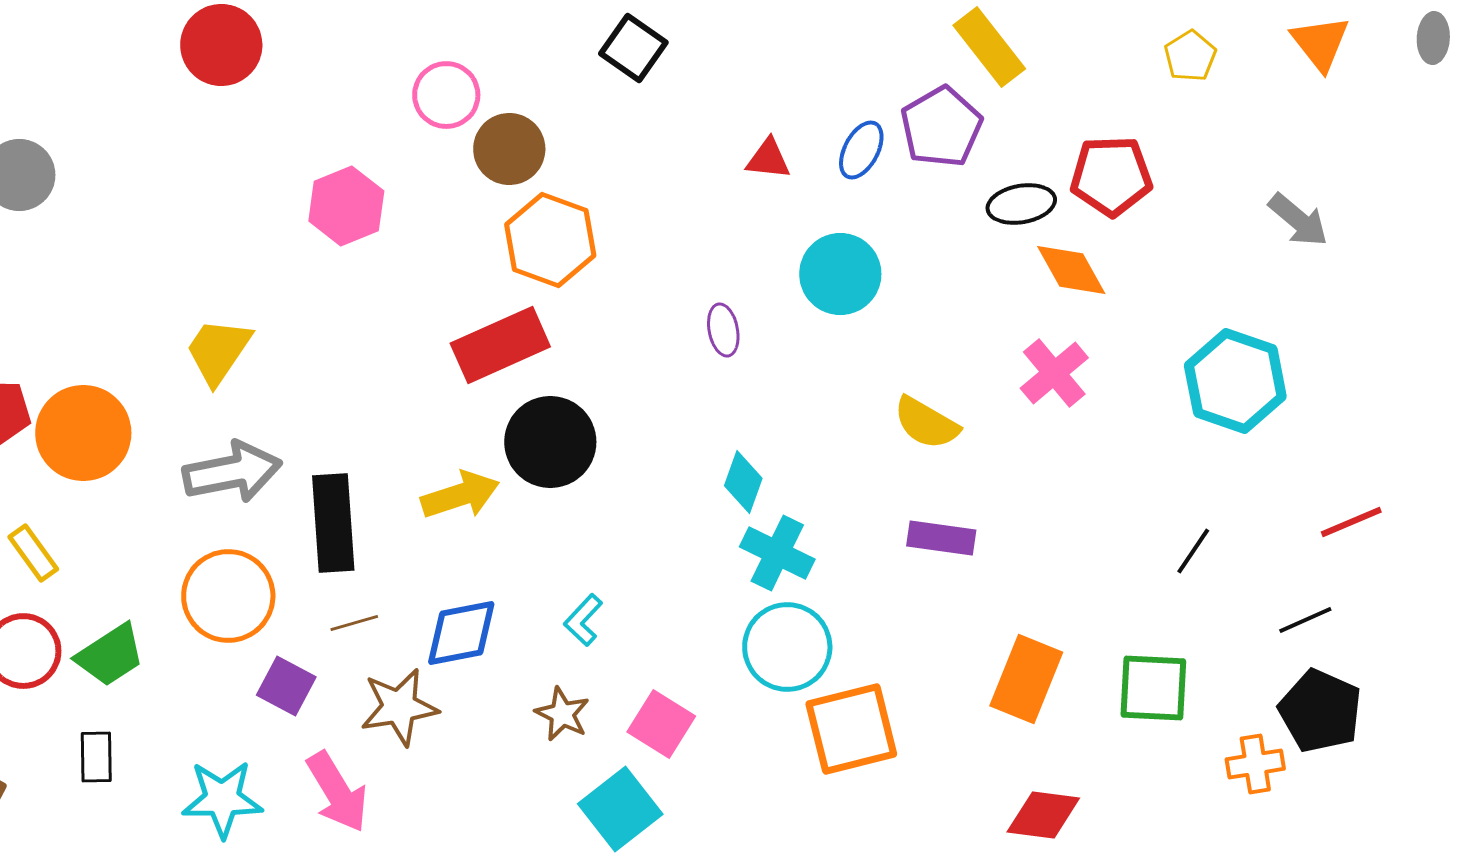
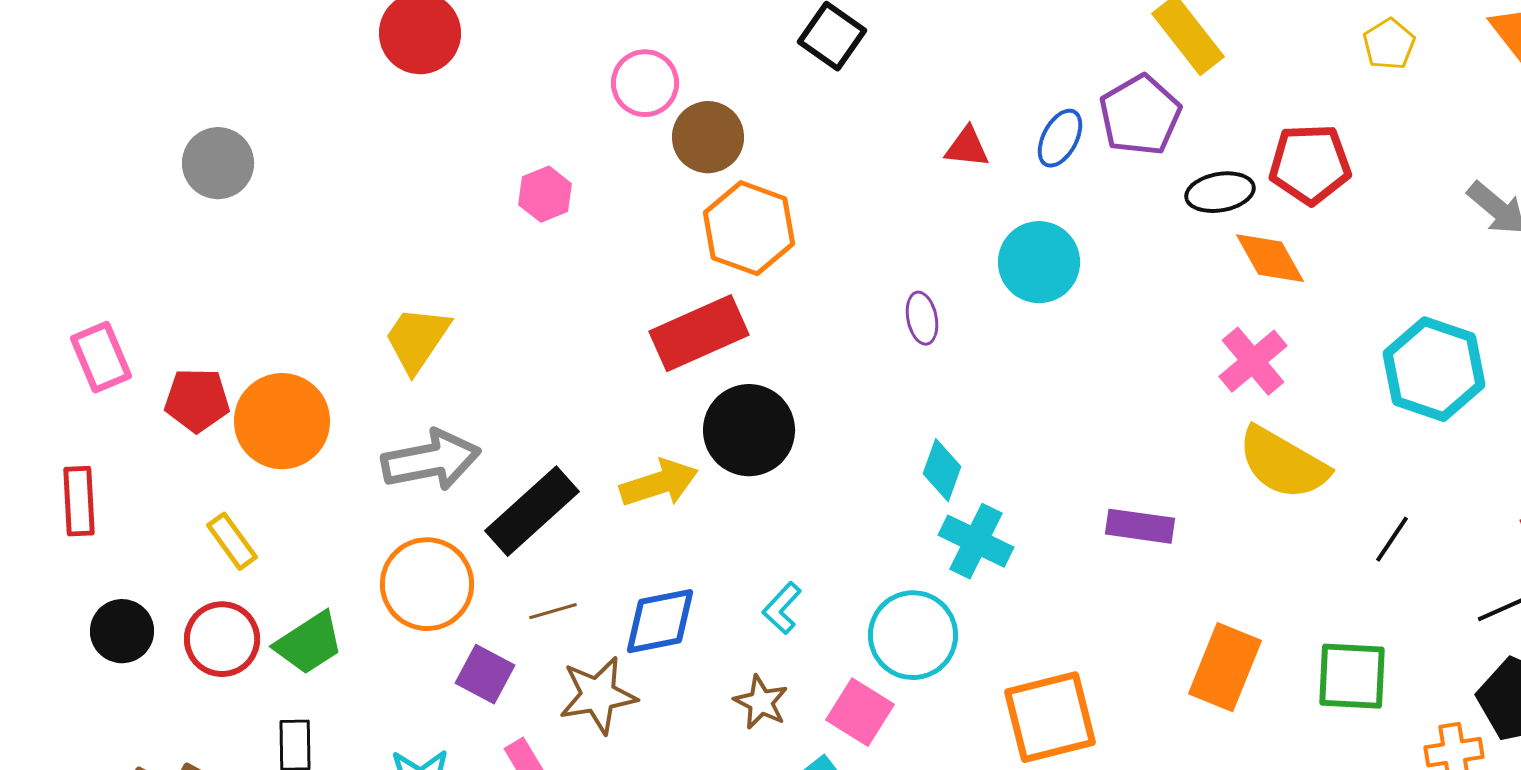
pink hexagon: (346, 206) -> (545, 194), size x0.7
yellow semicircle: (926, 423) -> (1283, 463), moved, size x1.4
black rectangle: (333, 523) -> (532, 511), turned 52
cyan circle: (787, 647) -> (913, 635), moved

